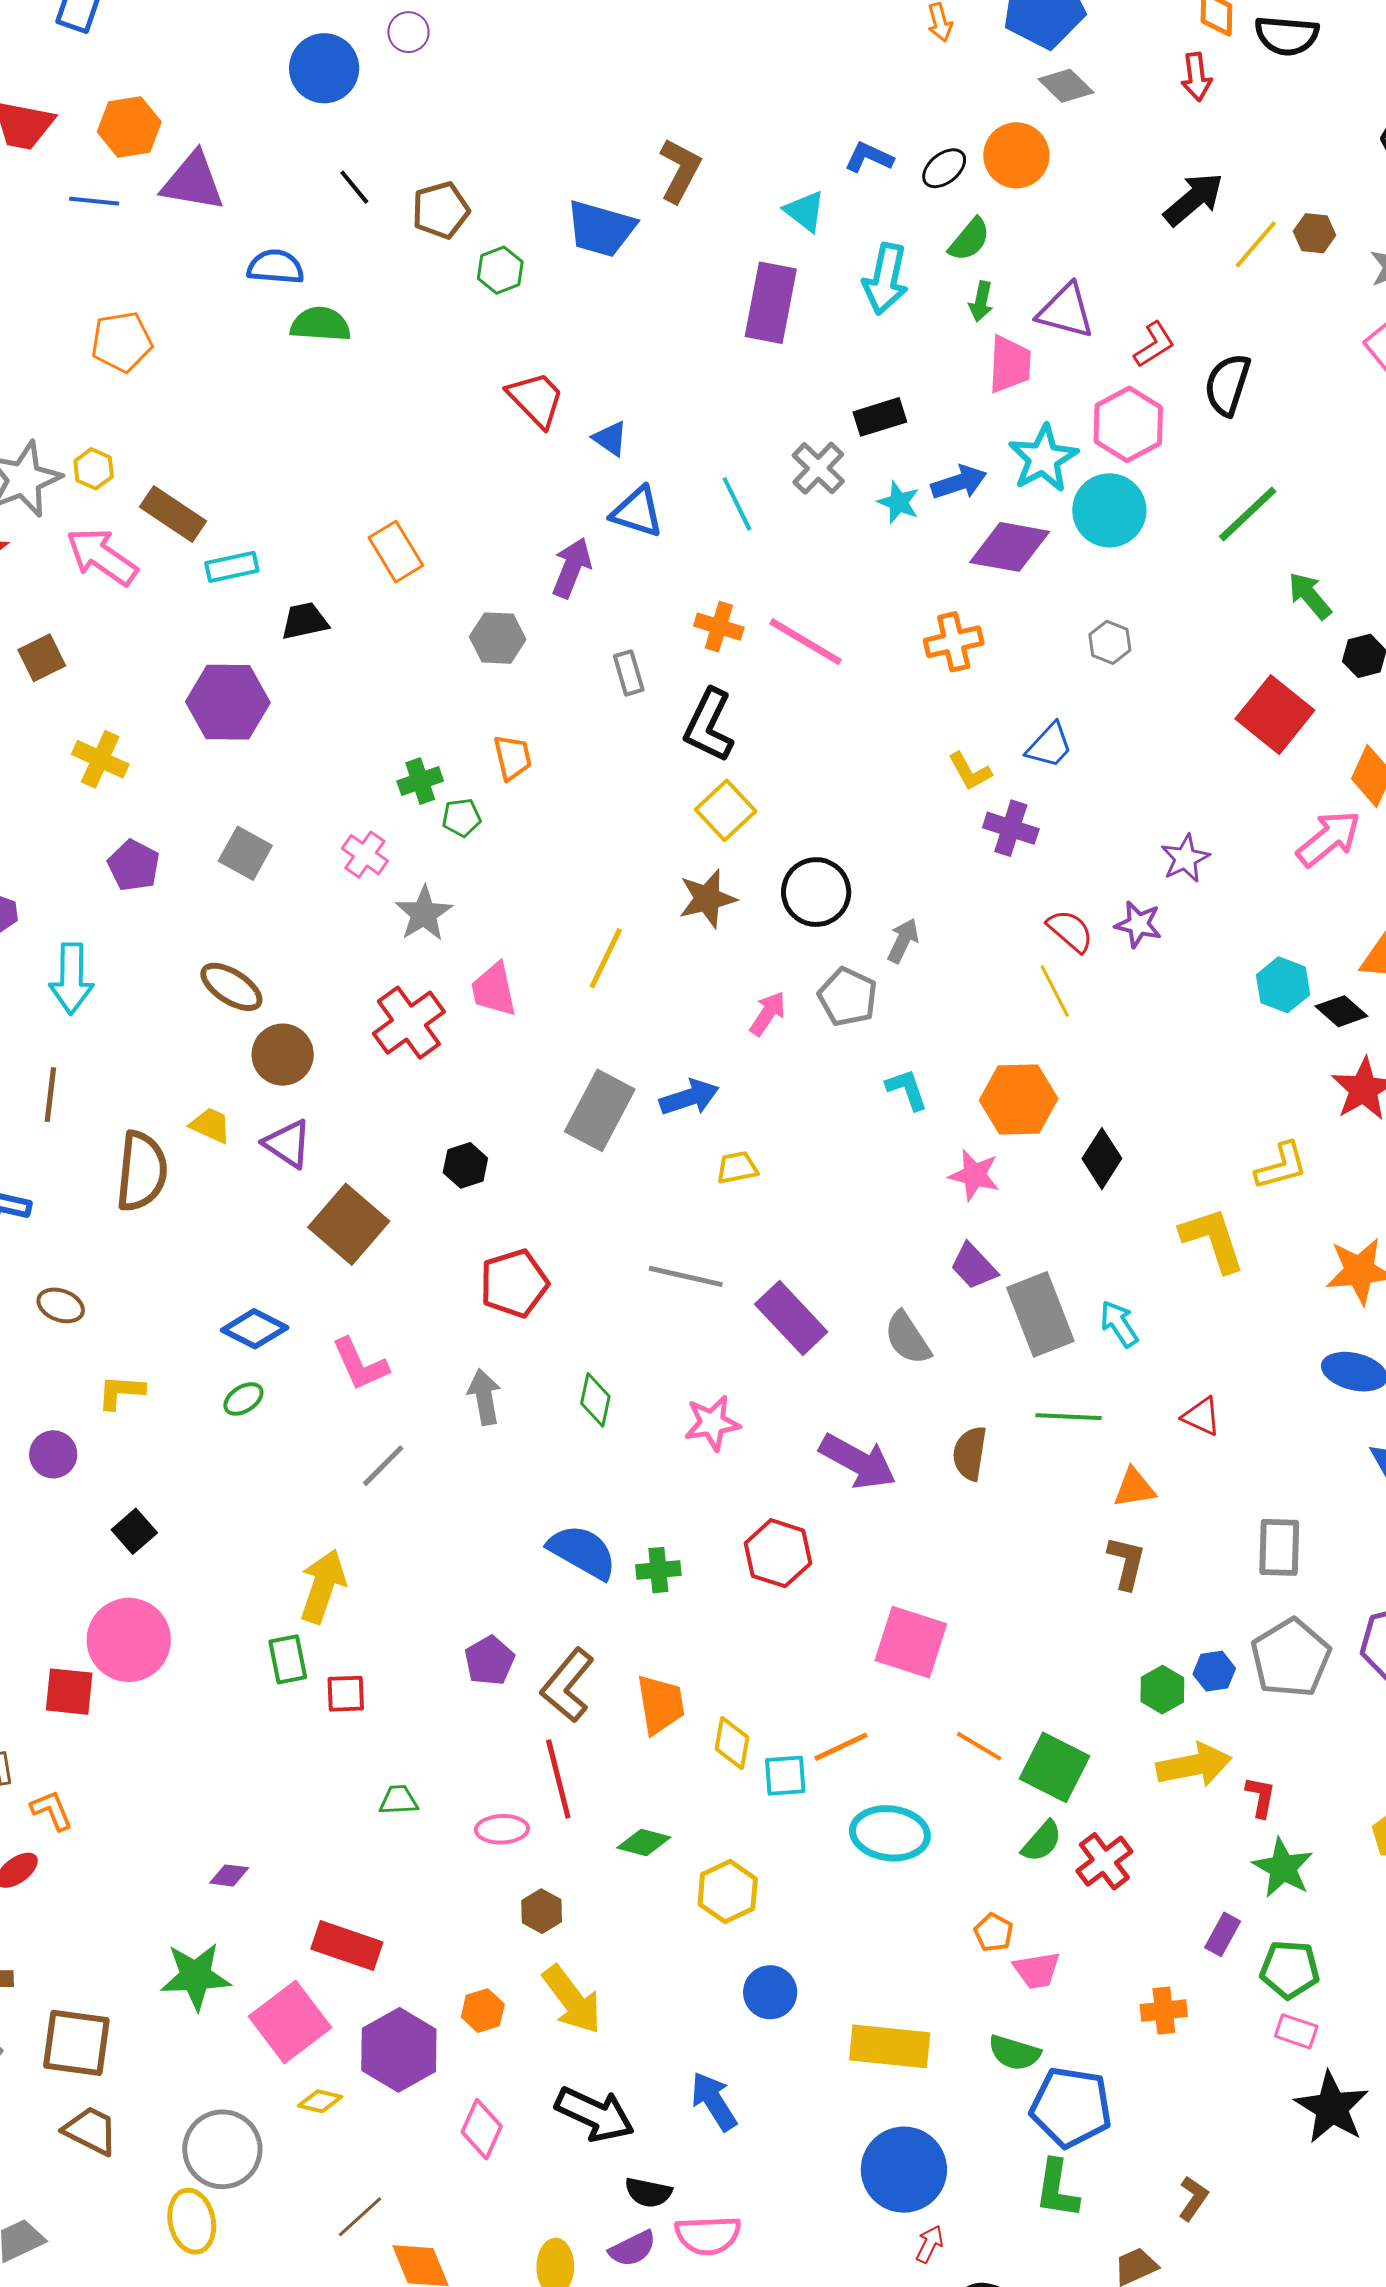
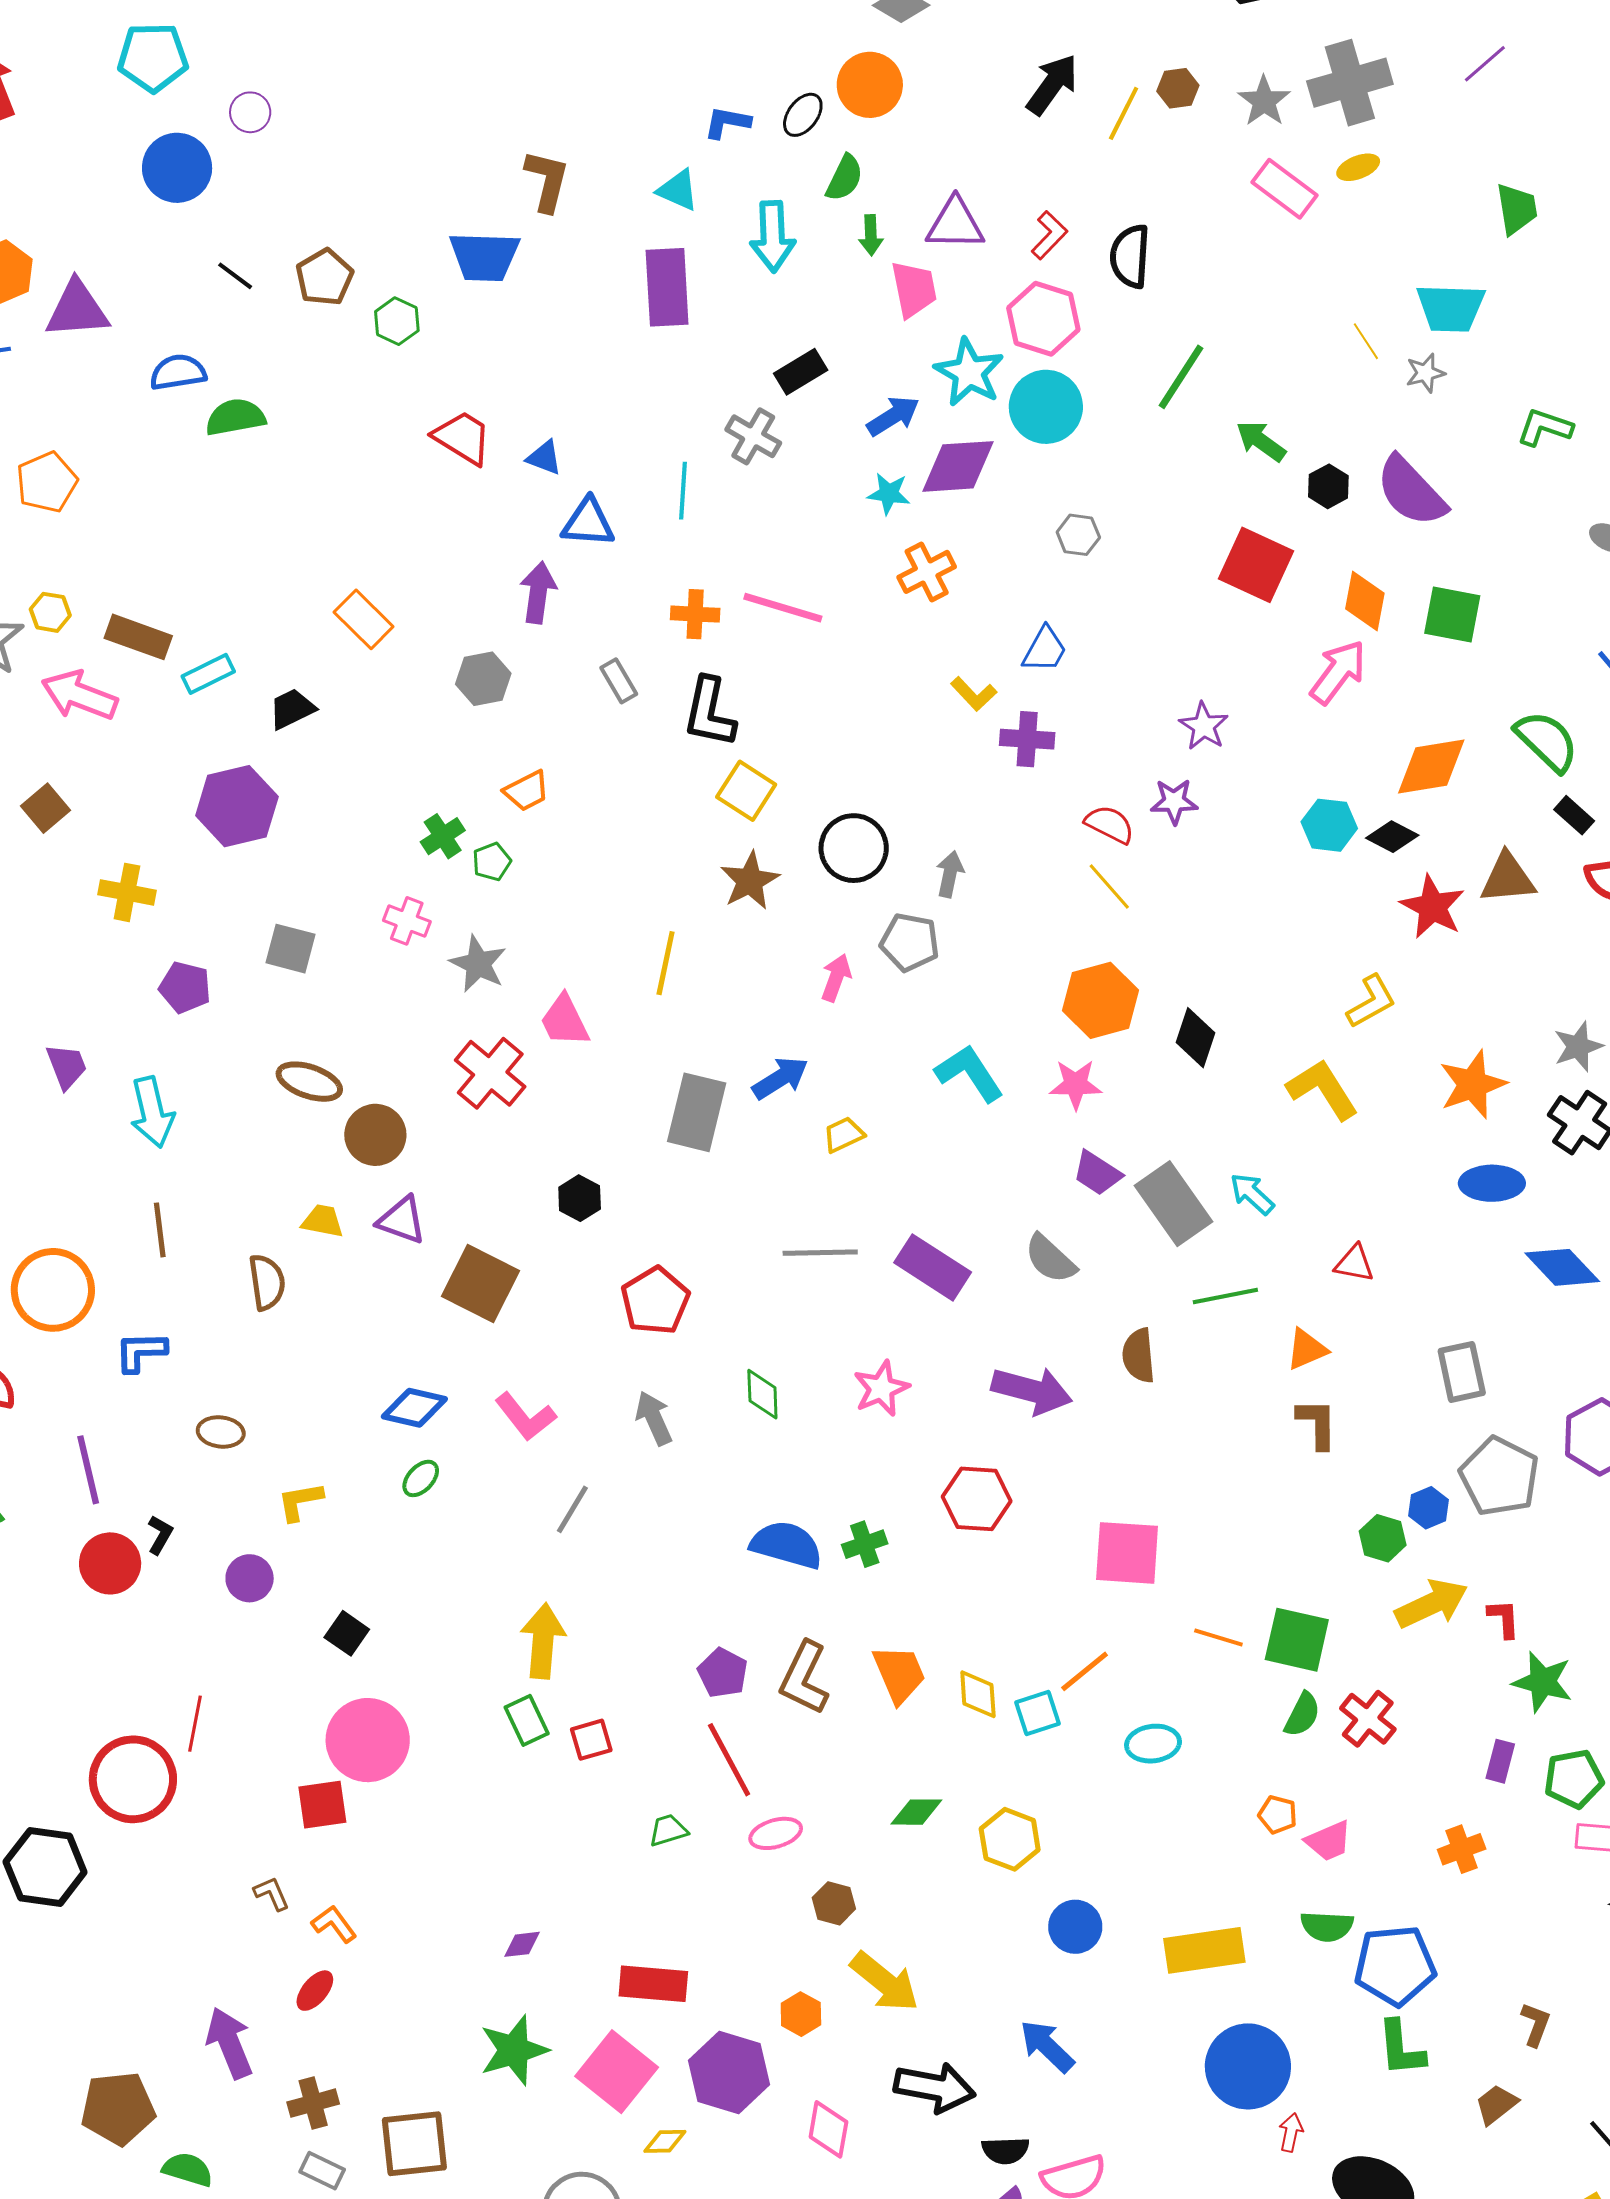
cyan star: (899, 502) -> (889, 494), moved
cyan line: (737, 504) -> (683, 491), turned 44
orange trapezoid: (513, 757) -> (527, 791), turned 90
cyan L-shape: (907, 1089) -> (969, 1073), moved, size x1.5
brown semicircle: (142, 1171) -> (267, 1282), size x0.7
red line: (558, 1779) -> (729, 1760), moved
cyan ellipse: (890, 1833) -> (1153, 1744), size x0.7

